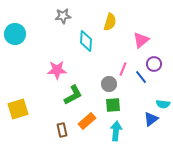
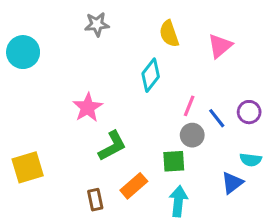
yellow semicircle: (110, 22) -> (169, 34), turned 144
pink triangle: (141, 40) -> (220, 46), moved
cyan diamond: (86, 41) -> (151, 75), moved, turned 35
purple circle: (154, 64) -> (249, 112), moved
pink star: (57, 70) -> (88, 107), turned -30
gray circle: (109, 84) -> (192, 135), moved

